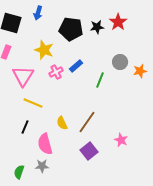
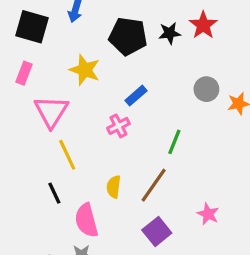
pink cross: (56, 72) -> (118, 126), moved
green line: (100, 80) -> (174, 142), moved
yellow line: (33, 103) -> (67, 155), turned 42
yellow semicircle: (62, 123) -> (114, 187), turned 32
black line: (25, 127) -> (54, 193), turned -48

